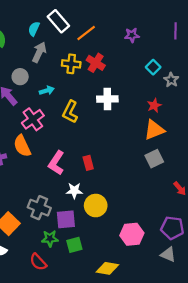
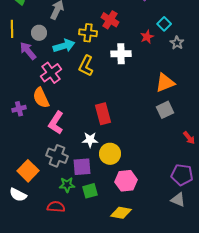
yellow cross: (71, 64) -> (88, 33), moved
gray star: (171, 80) -> (177, 43), moved
cyan arrow: (47, 91) -> (64, 46), size x1.5
red star: (154, 105) -> (147, 37), moved
pink L-shape: (56, 163) -> (56, 123), moved
red rectangle: (88, 163) -> (103, 114), size x1.5
pink hexagon: (132, 234) -> (126, 181), moved
red semicircle: (38, 262) -> (56, 207), turned 138

